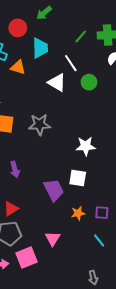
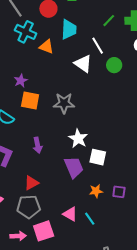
white star: (86, 146) -> (78, 138), moved, turned 30
pink triangle: (53, 238) -> (70, 214), turned -35
cyan line: (99, 241) -> (90, 219), moved

